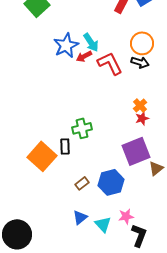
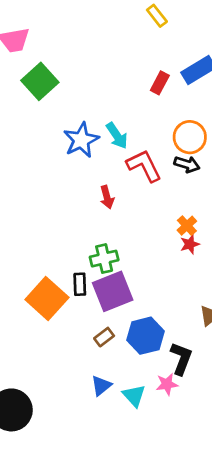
red arrow: (84, 56) -> (107, 197), moved, turned -77
purple square: (136, 151) -> (113, 291), moved
black L-shape: (139, 235) -> (181, 359), moved

